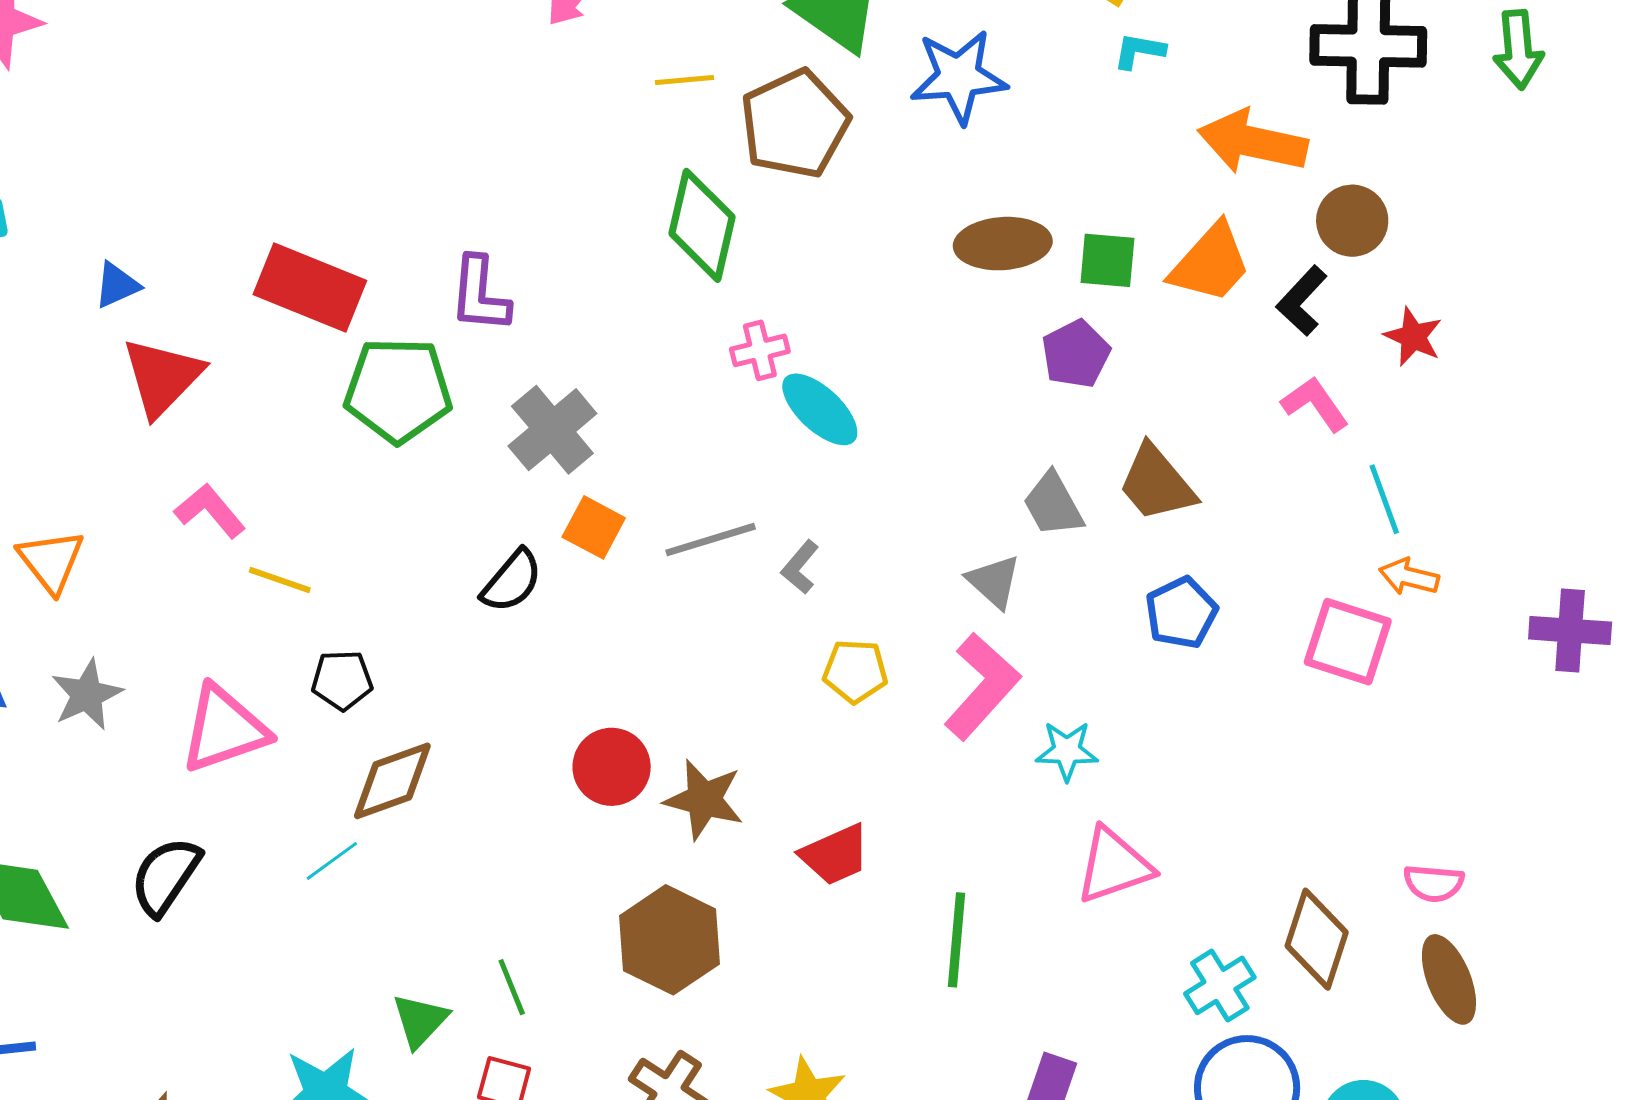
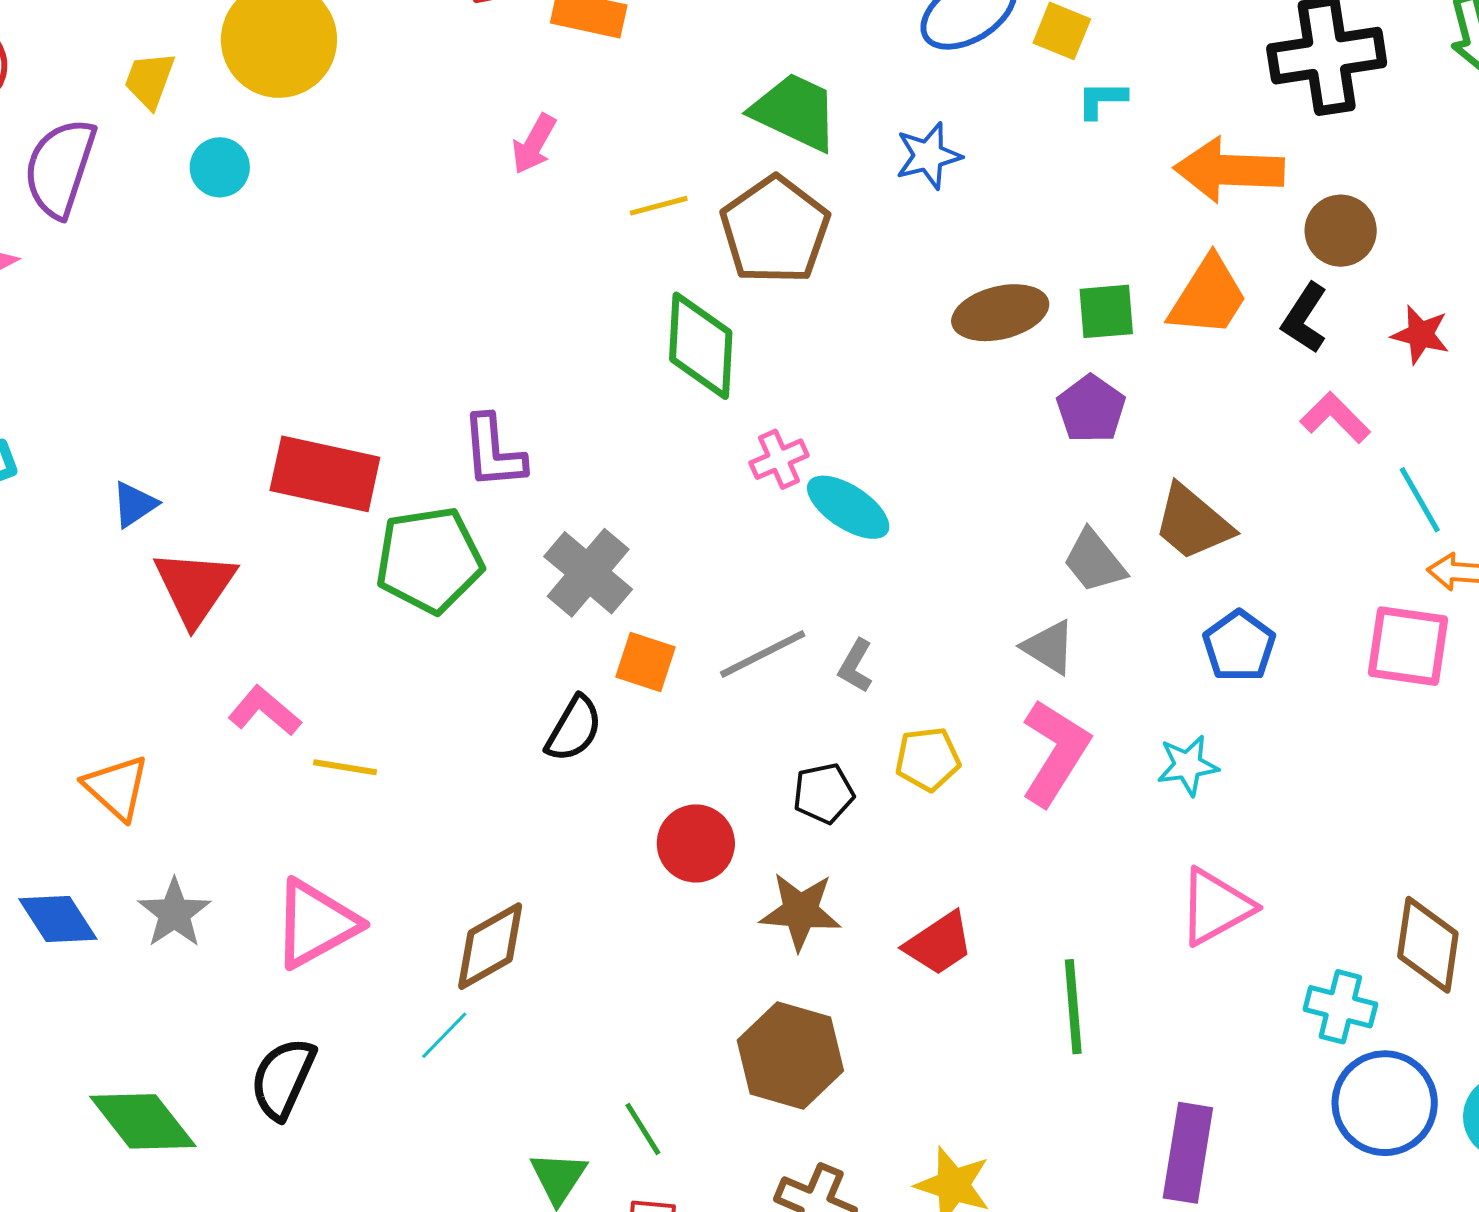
blue star: (959, 77) -> (928, 156), size x0.7
black pentagon: (342, 680) -> (824, 793), moved
cyan star: (1067, 751) -> (1188, 765), moved
red circle: (612, 767) -> (696, 843), moved
cyan cross: (1220, 985) -> (1340, 1007), turned -34

